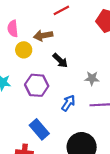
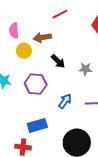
gray star: (92, 78) -> (85, 69), moved
blue rectangle: (39, 129) -> (37, 125), turned -66

